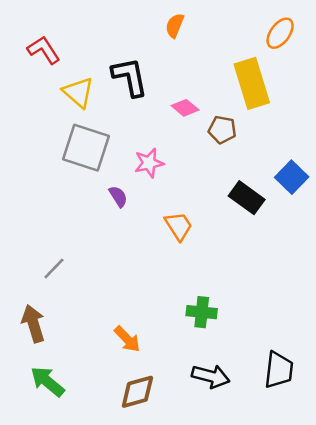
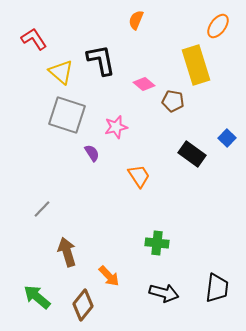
blue square: (292, 177) -> (227, 138), size x0.7
brown arrow: (33, 324) -> (67, 252), moved
orange arrow: (127, 339) -> (109, 276), moved
brown diamond: (137, 392) -> (83, 305), moved, turned -36

